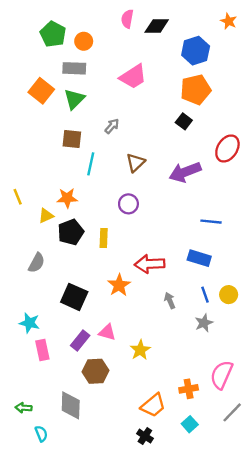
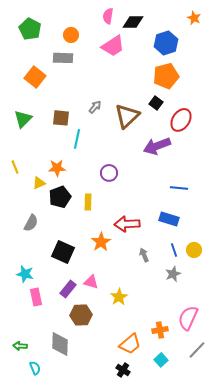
green pentagon: (53, 34) -> (30, 29), moved
pink trapezoid: (133, 77) -> (113, 46), moved
green triangle: (74, 99) -> (23, 119), moved
red ellipse: (227, 148) -> (181, 120), moved
brown triangle: (136, 163) -> (127, 116), moved, size x1.5

